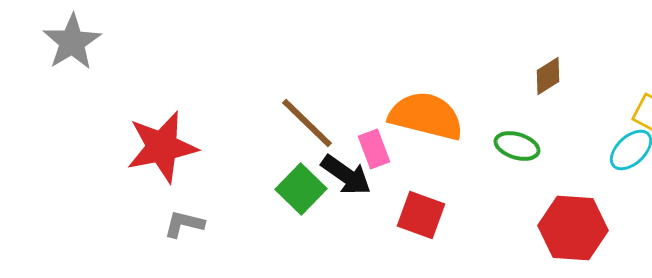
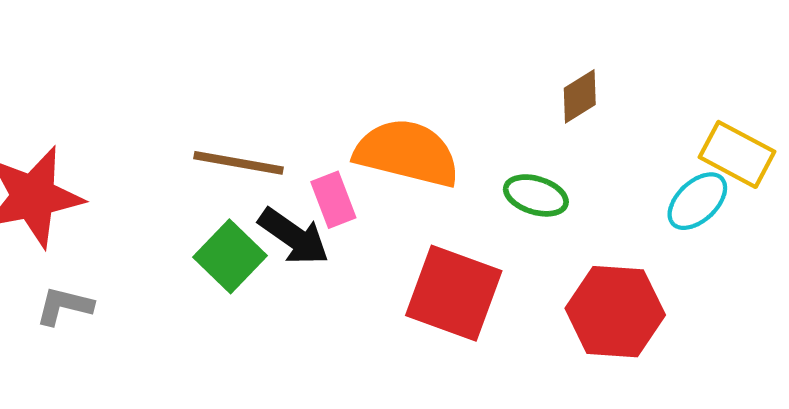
brown line: (307, 123) -> (238, 163), turned -34
red square: (421, 215) -> (454, 293), moved, size x1.4

